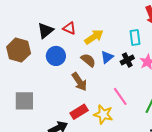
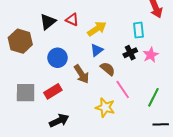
blue circle: (56, 56) -> (57, 58), moved
blue triangle: (107, 57) -> (97, 50), moved
brown semicircle: (88, 60) -> (108, 69), moved
red rectangle: (79, 112) -> (53, 91), moved

